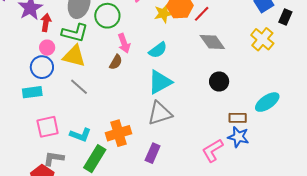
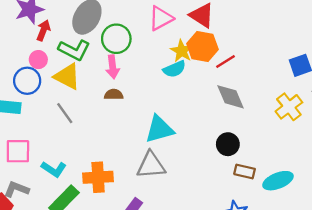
yellow star: (163, 13) -> (182, 51), turned 30
pink arrow: (124, 43) -> (113, 67), moved
cyan semicircle: (158, 50) -> (174, 69), moved
brown semicircle: (116, 62) -> (114, 95), turned -133
brown rectangle: (238, 118) -> (245, 171), moved

